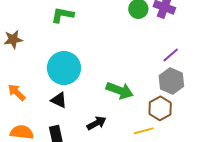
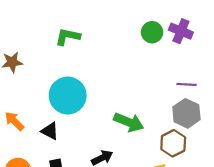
purple line: (171, 55) -> (186, 84), turned 42
black triangle: (59, 100) -> (50, 131), moved

